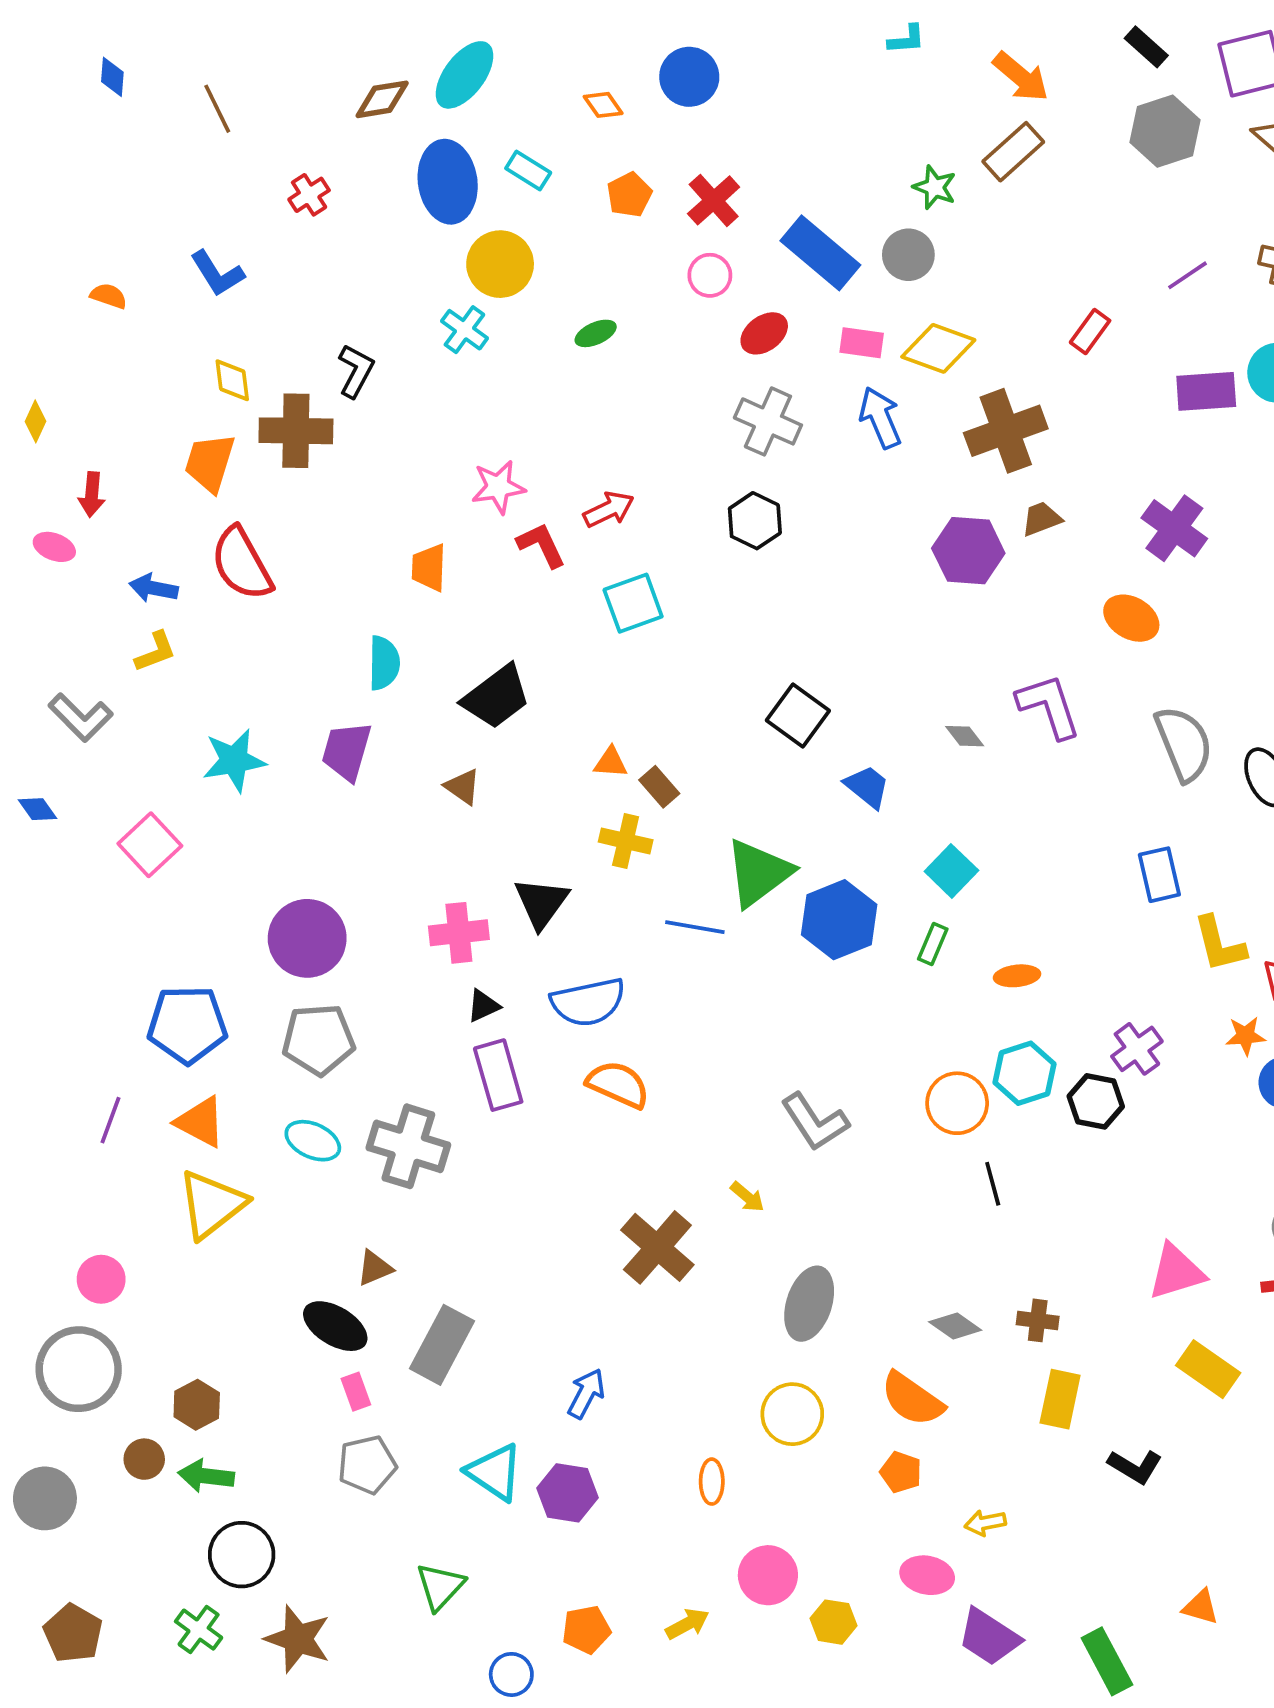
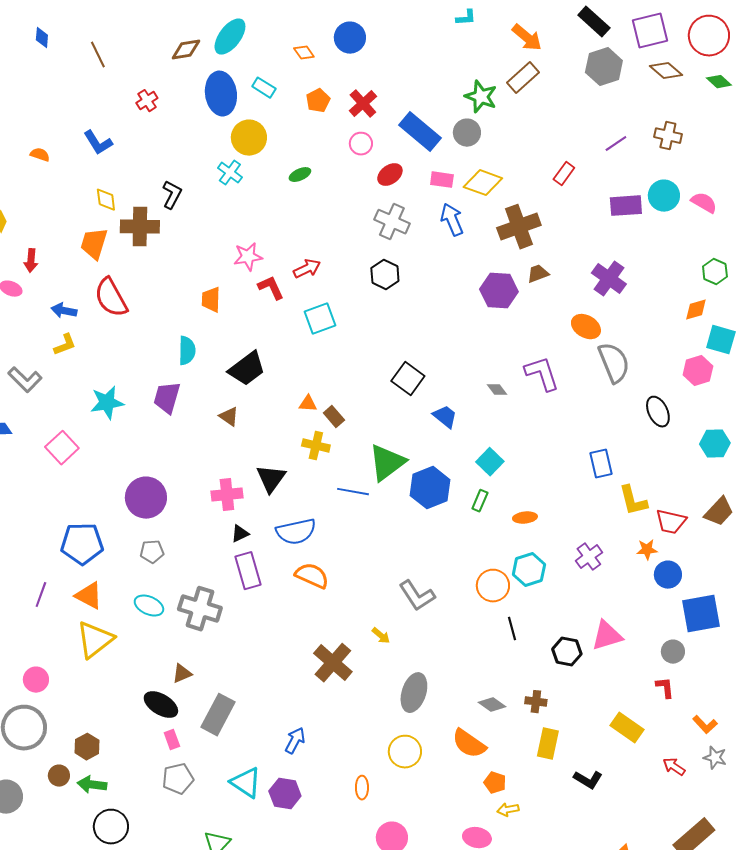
black rectangle: (1146, 47) -> (594, 22), size x1.4
green star: (935, 187) -> (481, 97), size x1.4
gray semicircle: (1184, 744) -> (614, 363), moved
gray pentagon: (318, 1040) -> (152, 552), size x0.6
black hexagon: (1096, 1101) -> (567, 652), moved
pink triangle: (1176, 1272) -> (607, 636), moved
orange pentagon: (901, 1472) -> (495, 783), moved

